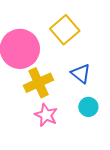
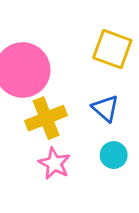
yellow square: (65, 30) -> (112, 49), moved, turned -32

